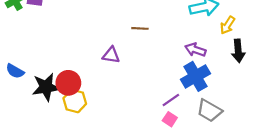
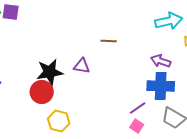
blue cross: (195, 76) -> (161, 86), turned 32
black star: (46, 87) -> (50, 72), moved
yellow hexagon: (75, 101) -> (59, 121), moved

